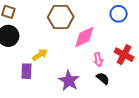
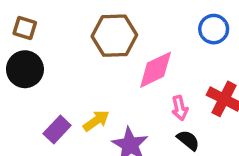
yellow arrow: (40, 55) -> (96, 121), moved
purple rectangle: (27, 71) -> (57, 129), turned 42

